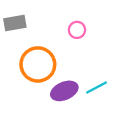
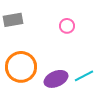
orange circle: (38, 64) -> (21, 67), moved

